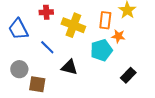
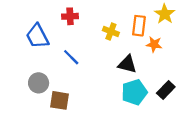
yellow cross: (73, 25) -> (111, 32), moved, size x0.6
cyan pentagon: (101, 50) -> (134, 92), moved
black triangle: (69, 67) -> (127, 64), moved

